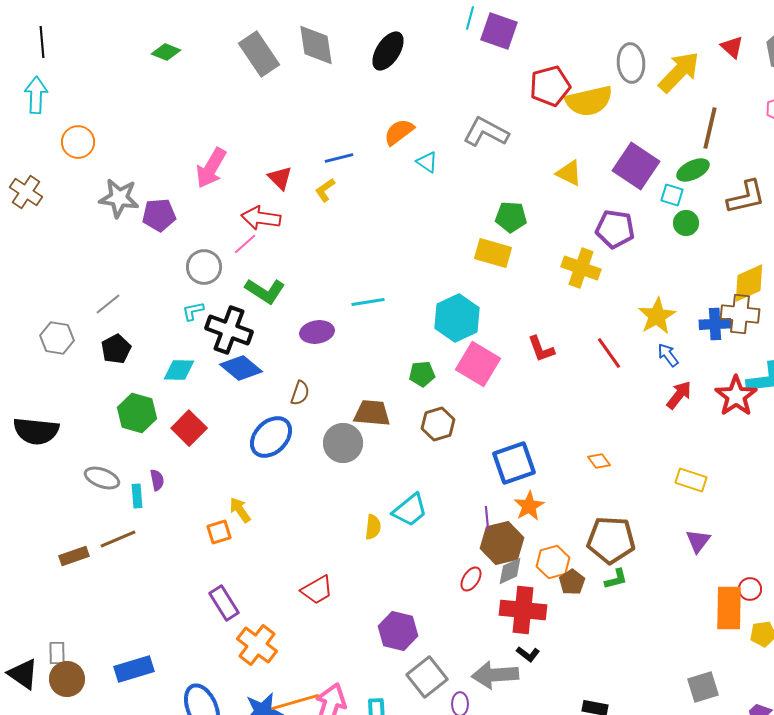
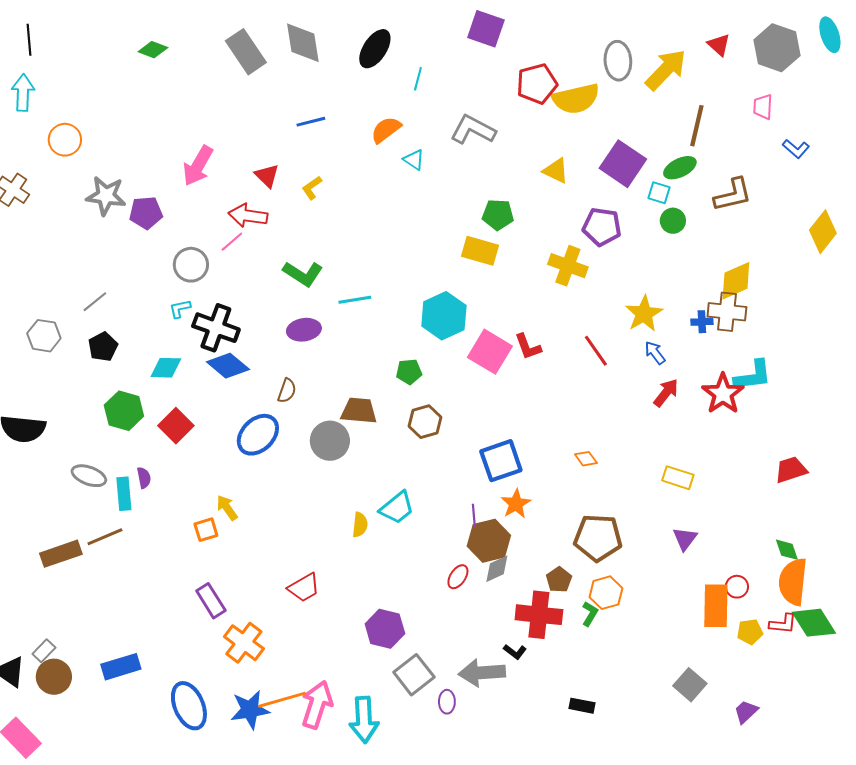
cyan line: (470, 18) -> (418, 79), moved
blue line: (339, 158) -> (311, 122), moved
green L-shape: (265, 291) -> (303, 274), moved
blue cross: (715, 324) -> (702, 322), size x0.7
pink square: (478, 364) -> (490, 352), moved
cyan rectangle: (137, 496) -> (124, 494), size x1.4
brown rectangle: (74, 556) -> (61, 554), size x1.4
orange hexagon: (553, 562) -> (606, 593), moved
green L-shape: (616, 579) -> (590, 614), moved, turned -45
red cross: (523, 610) -> (539, 615), moved
gray rectangle: (57, 653) -> (44, 651), turned 45
gray square: (703, 687) -> (690, 685), turned -32

